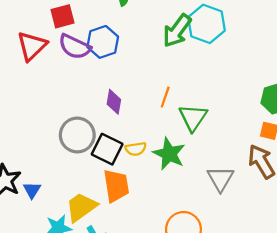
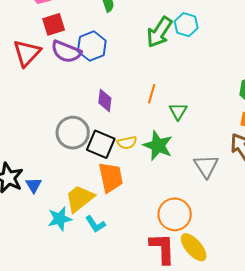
cyan hexagon: (206, 24) -> (186, 25), size x0.7
green triangle: (193, 118) -> (178, 111), size x0.7

